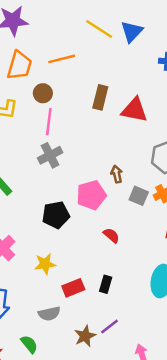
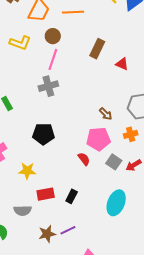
red triangle: (134, 110) -> (122, 64), size x0.6
brown arrow: (117, 174) -> (106, 114), moved, turned 136
pink pentagon: (91, 195) -> (98, 139), moved
gray square: (139, 196) -> (114, 162), moved

